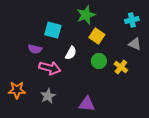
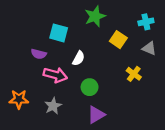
yellow square: (97, 36) -> (118, 40), moved
green circle: (99, 61) -> (90, 87), moved
purple triangle: (87, 104) -> (96, 115), turned -36

